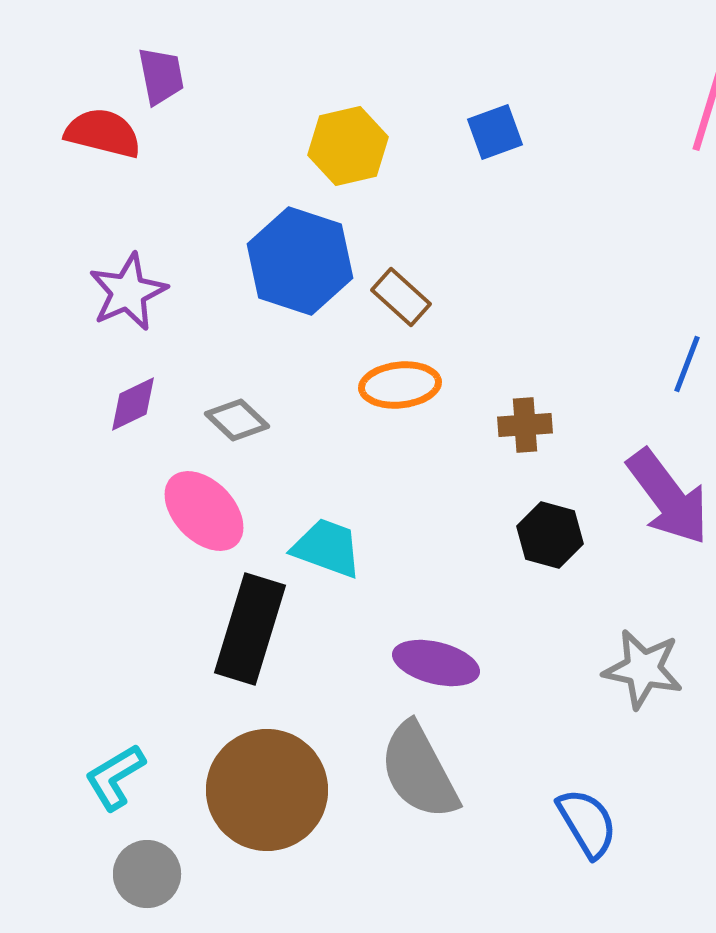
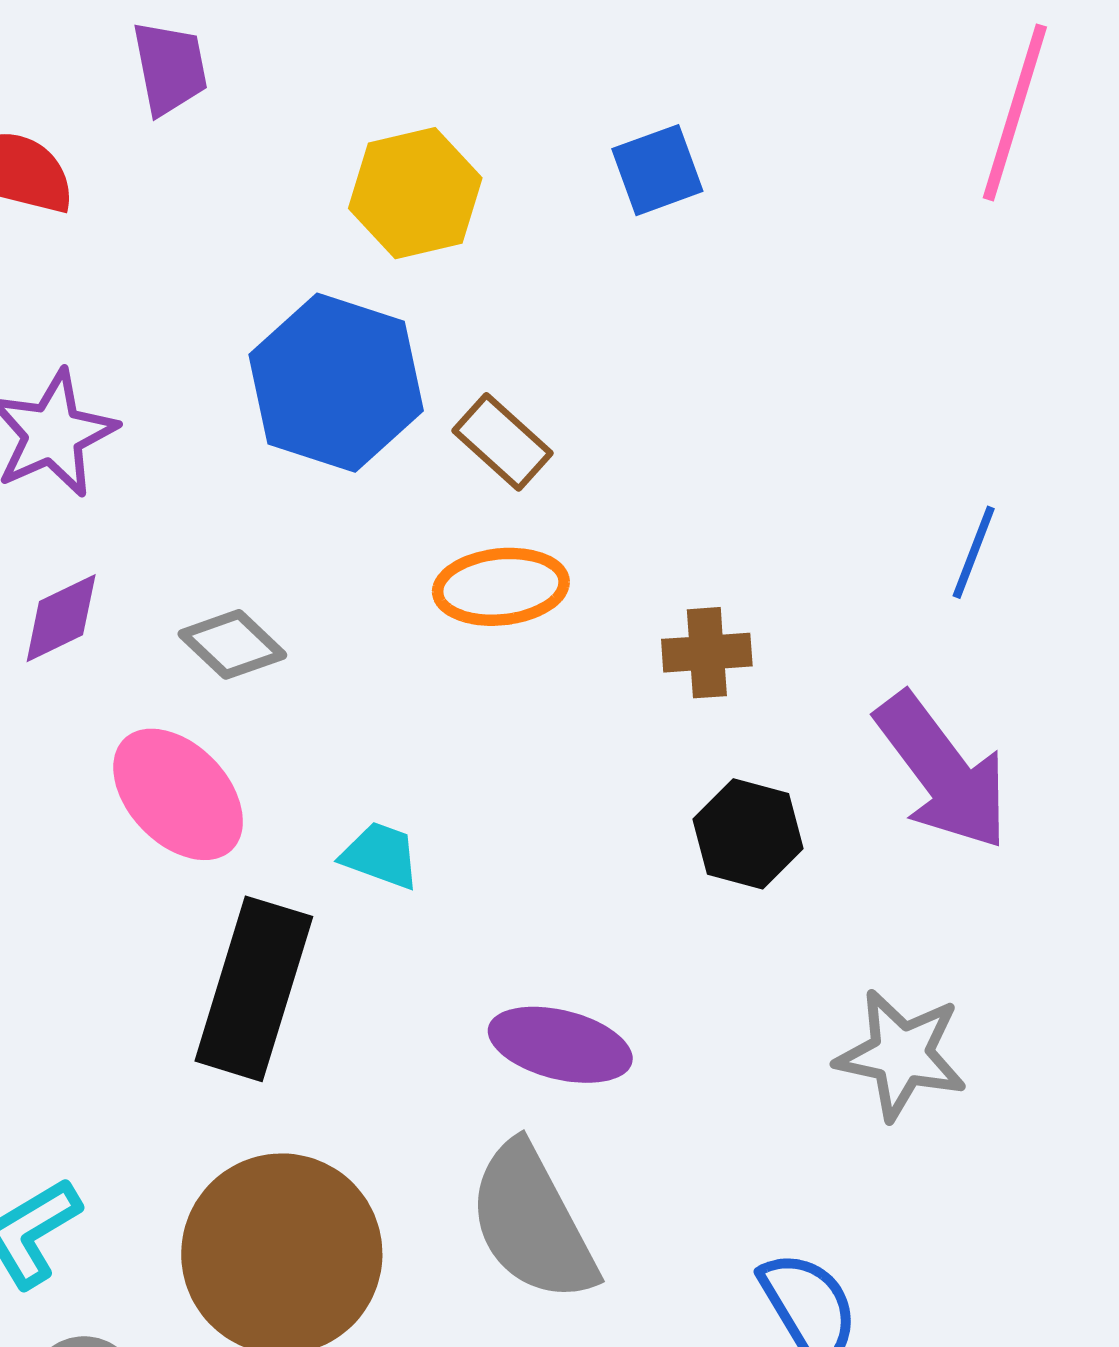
purple trapezoid: (161, 76) -> (170, 68), moved
cyan trapezoid: (327, 548) -> (381, 855), size x0.7

